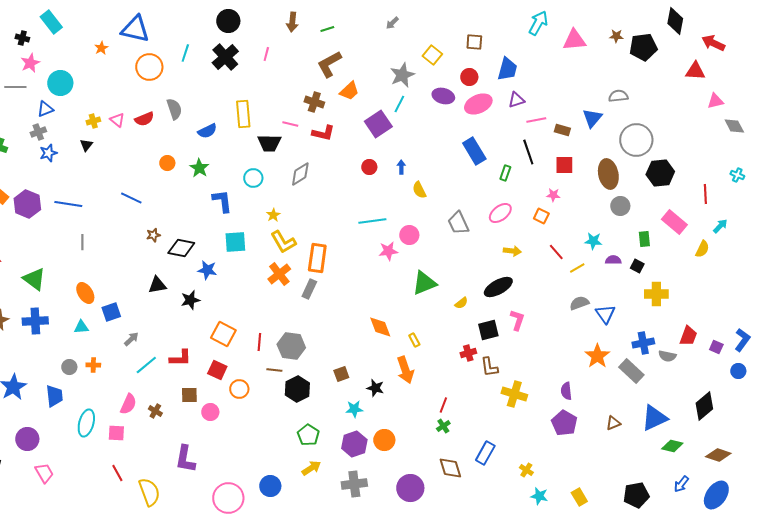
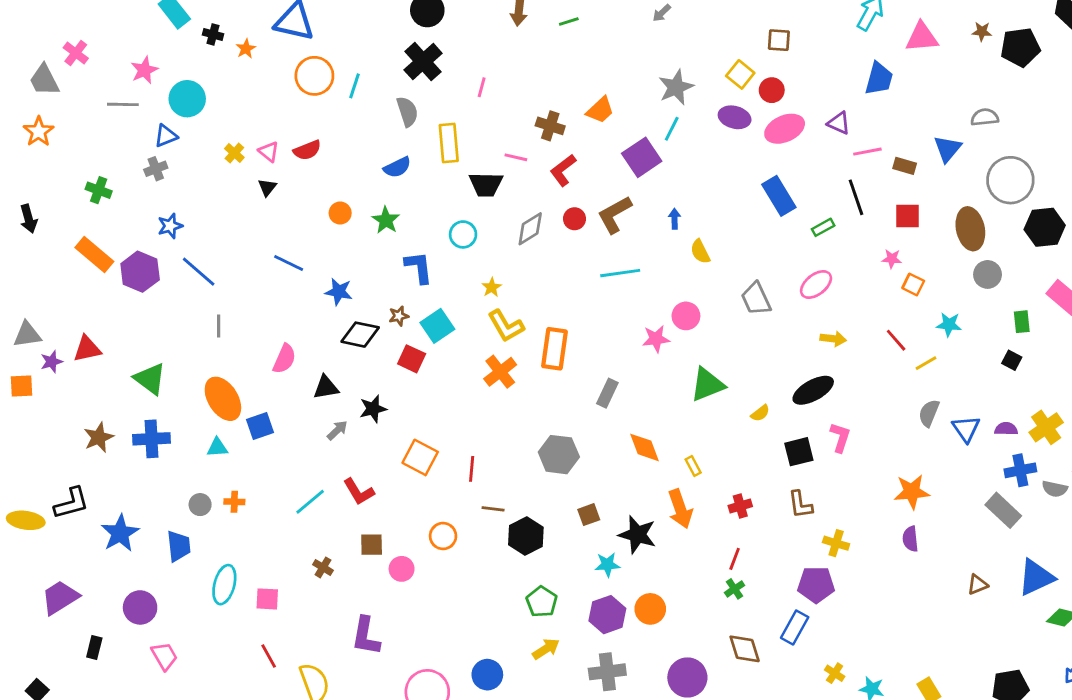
black cross: (22, 38) -> (213, 34), moved
cyan line: (185, 53) -> (354, 86), moved
pink line: (266, 54) -> (482, 87), moved
yellow square: (432, 55) -> (740, 74), moved
brown L-shape: (329, 64) -> (615, 214), moved
blue trapezoid: (507, 69) -> (879, 79), moved
purple triangle: (516, 100) -> (839, 123), turned 42
gray semicircle: (174, 109) -> (407, 112), moved
yellow cross: (93, 121) -> (234, 153), turned -32
red L-shape: (323, 133) -> (563, 170), turned 130
black triangle: (86, 145) -> (267, 187), moved
blue star: (48, 153) -> (170, 226), moved
red circle: (369, 167) -> (574, 219), moved
green rectangle: (505, 173) -> (823, 227), turned 42
blue line: (68, 204) -> (199, 272), turned 32
orange square: (541, 216) -> (913, 284), moved
cyan line: (372, 221) -> (620, 273), moved
brown star: (153, 235) -> (399, 316), moved
cyan square: (235, 242) -> (437, 326), turned -30
purple semicircle: (613, 260) -> (1006, 429), moved
blue star: (207, 270) -> (339, 292), moved
gray rectangle: (309, 289) -> (607, 393), moved
orange ellipse: (85, 293) -> (223, 399), size x1.4
yellow cross: (656, 294) -> (1046, 427), moved, turned -35
gray semicircle: (579, 303) -> (929, 413), turned -48
gray arrow: (131, 339) -> (337, 430), moved
gray hexagon: (291, 346) -> (559, 455), moved
red cross: (468, 353) -> (740, 506), moved
orange star: (597, 356) -> (912, 492), moved, turned 30
red L-shape: (180, 358) -> (359, 492), turned 60
red square: (217, 370) -> (412, 359), moved
black star: (375, 388) -> (637, 535), size x1.5
yellow cross: (514, 394) -> (836, 543), size x0.7
pink semicircle: (128, 404) -> (284, 359), moved
purple pentagon: (564, 423) -> (816, 585), moved, turned -30
yellow cross: (526, 470) -> (835, 673), moved

